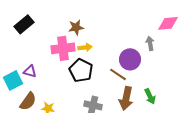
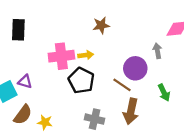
black rectangle: (24, 24) -> (18, 30), turned -48
brown star: (76, 27) -> (101, 25), moved
green arrow: (150, 96) -> (164, 93), moved

